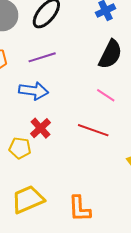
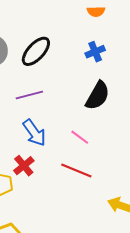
blue arrow: (33, 91) -> (34, 133), moved, turned 44
pink line: (106, 95) -> (80, 137), moved

